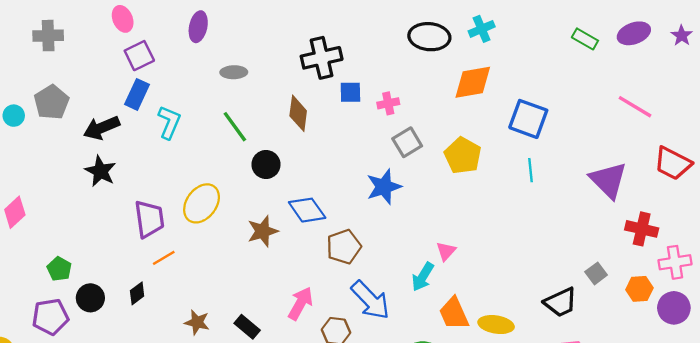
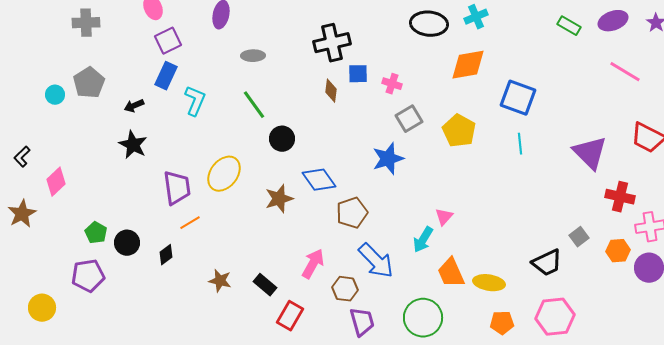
pink cross: (388, 103) -> (392, 84), turned 30
pink line: (635, 107) -> (625, 72), moved
brown diamond: (298, 113) -> (331, 91), moved, size x0.7
black arrow: (102, 128) -> (134, 106), size x0.6
black circle: (90, 298) -> (127, 243), moved

